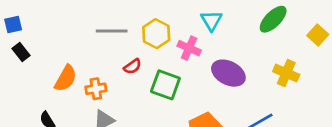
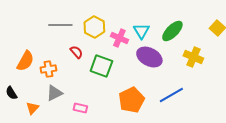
green ellipse: (273, 19) -> (172, 31), moved
cyan triangle: (211, 21) -> (141, 31), moved
red semicircle: (133, 66) -> (76, 52), turned -96

